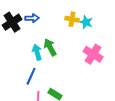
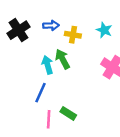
blue arrow: (32, 18) -> (51, 25), moved
yellow cross: (72, 19) -> (73, 35), moved

